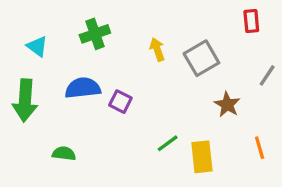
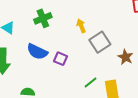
gray square: (201, 58) -> (100, 42), moved
blue semicircle: (83, 88) -> (37, 52), turned -145

